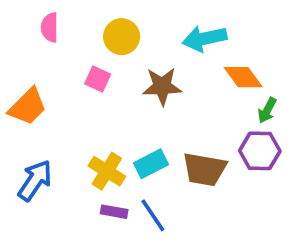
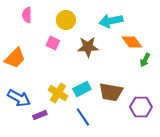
purple hexagon: (260, 151) -> (141, 107), moved
blue arrow: (35, 180) -> (19, 98), turned 85
purple rectangle: (114, 212) -> (40, 115), moved, turned -32

